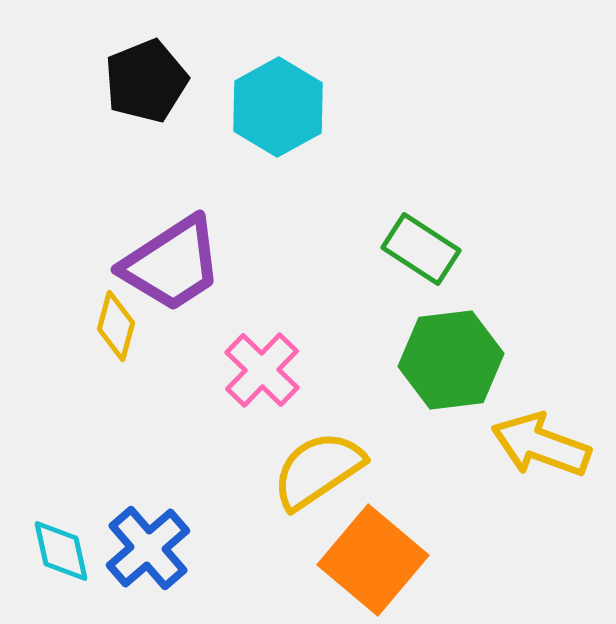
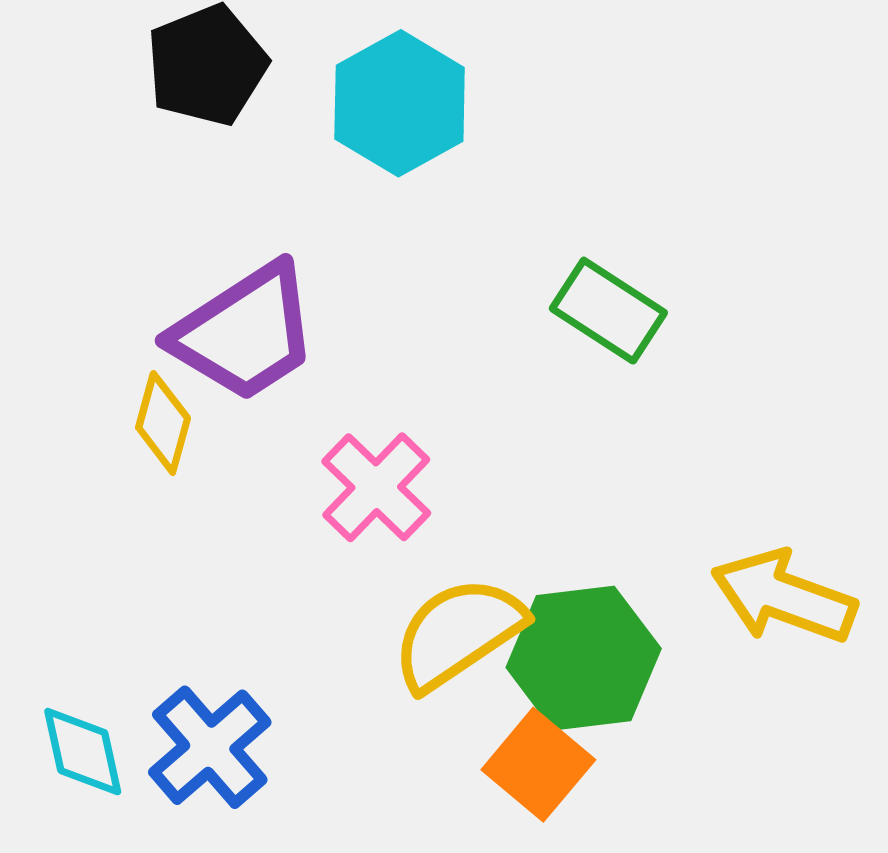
green hexagon: (451, 360) -> (584, 658), moved
orange square: (373, 560) -> (538, 765), size x0.7

